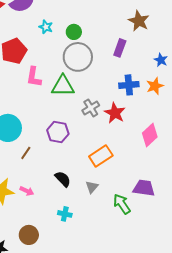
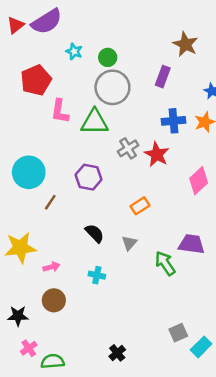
orange rectangle: (101, 156) -> (140, 206), size x0.7
pink arrow: (27, 191) -> (51, 267), moved, turned -40

